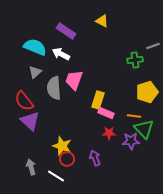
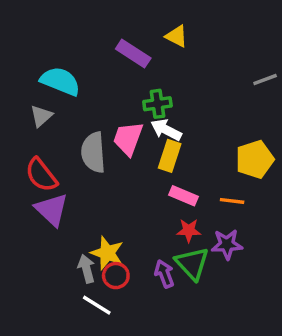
purple rectangle: (66, 31) -> (133, 53), moved
white arrow: (61, 54) -> (166, 130), moved
green cross: (135, 60) -> (157, 104), moved
gray triangle: (35, 72) -> (41, 116), moved
yellow rectangle: (98, 100) -> (170, 156), moved
green triangle: (144, 129) -> (192, 263), moved
gray arrow: (31, 167) -> (86, 269), moved

